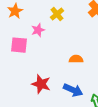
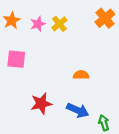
pink star: (38, 30) -> (38, 24), moved
red star: (41, 84) -> (41, 103), turned -30

